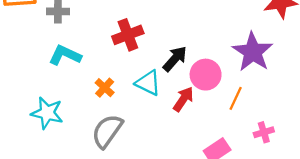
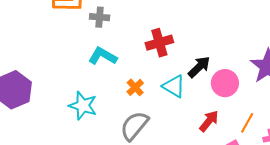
orange line: (236, 98) -> (247, 123), moved
red arrow: (183, 99) -> (209, 121), moved

